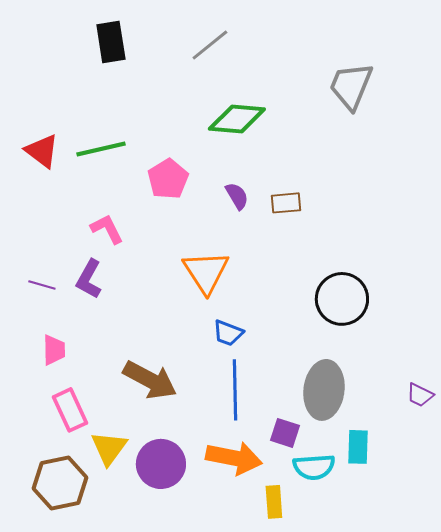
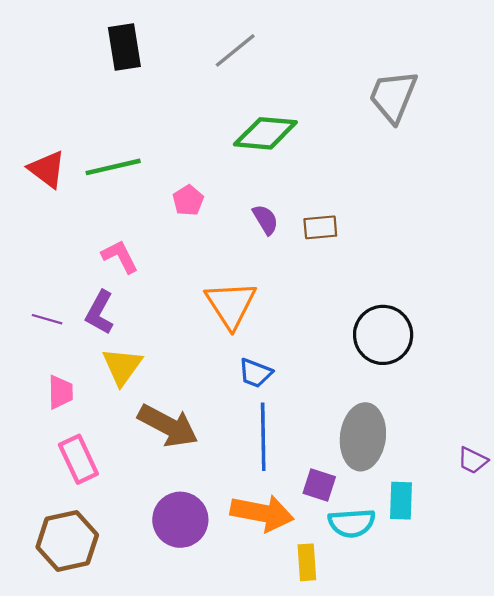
pink pentagon: (168, 179) -> (188, 200), size x0.7
purple trapezoid: (420, 395) -> (473, 460), moved
yellow triangle: (109, 448) -> (122, 366), moved

